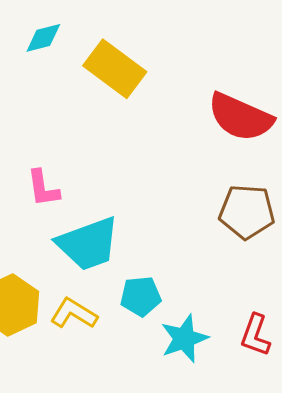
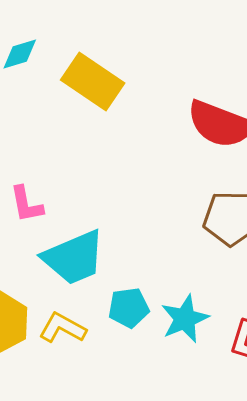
cyan star: (184, 339) -> (185, 319), moved

